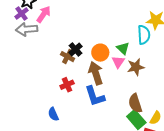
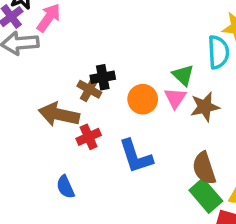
black cross: (75, 49) -> (103, 77), turned 32
orange circle: (100, 53) -> (143, 99), moved
brown arrow: (96, 73) -> (59, 114), moved, turned -60

